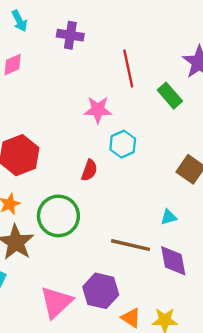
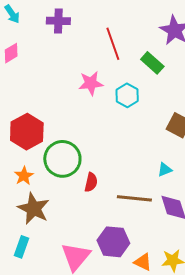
cyan hexagon: (123, 144) -> (127, 95), moved
red semicircle: (89, 170) -> (91, 182), moved
green circle: (58, 216) -> (62, 159), moved

